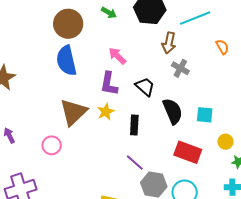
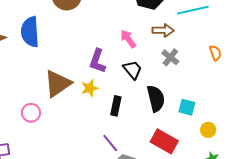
brown arrow: (169, 43) -> (163, 30), turned -110
orange semicircle: (222, 47) -> (215, 53), moved
pink arrow: (117, 56) -> (128, 39), moved
blue semicircle: (66, 61) -> (30, 32), moved
yellow circle: (226, 142) -> (208, 130), moved

